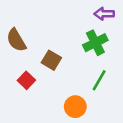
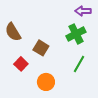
orange circle: (75, 107) -> (46, 82), moved

